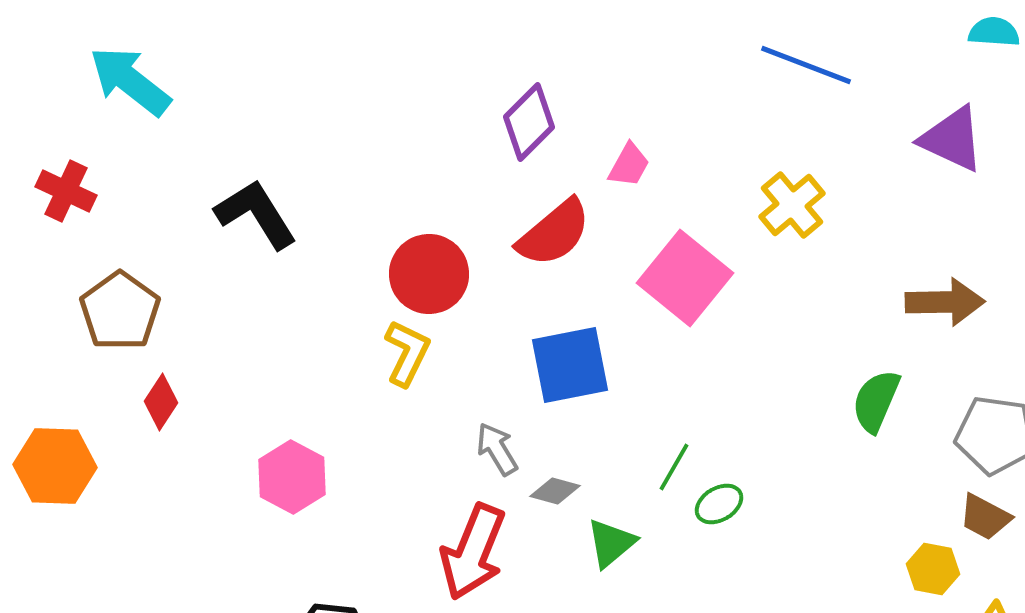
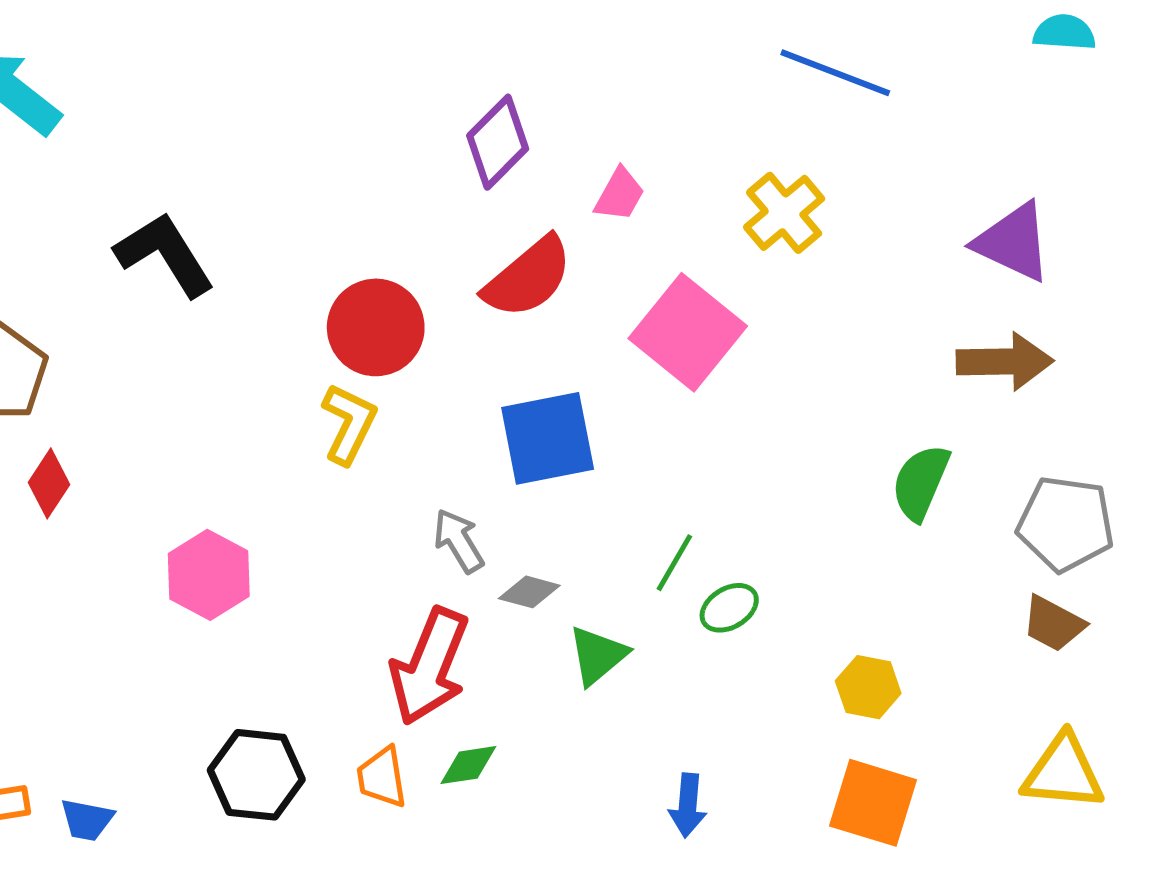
purple triangle: (952, 139) -> (1013, 242), moved
yellow cross: (792, 205) -> (784, 213), moved
yellow hexagon: (933, 569) -> (868, 687), moved

